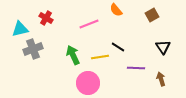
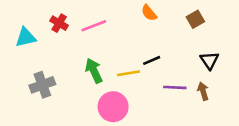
pink line: (89, 24) -> (94, 26), moved
black line: (118, 47) -> (152, 60), turned -56
gray cross: (33, 49) -> (42, 85), moved
brown arrow: (161, 79) -> (203, 91), moved

